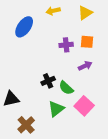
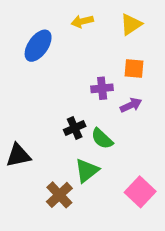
purple cross: (66, 45) -> (102, 88), moved
pink square: (84, 106) -> (140, 192), moved
brown cross: (26, 125) -> (59, 195), moved

